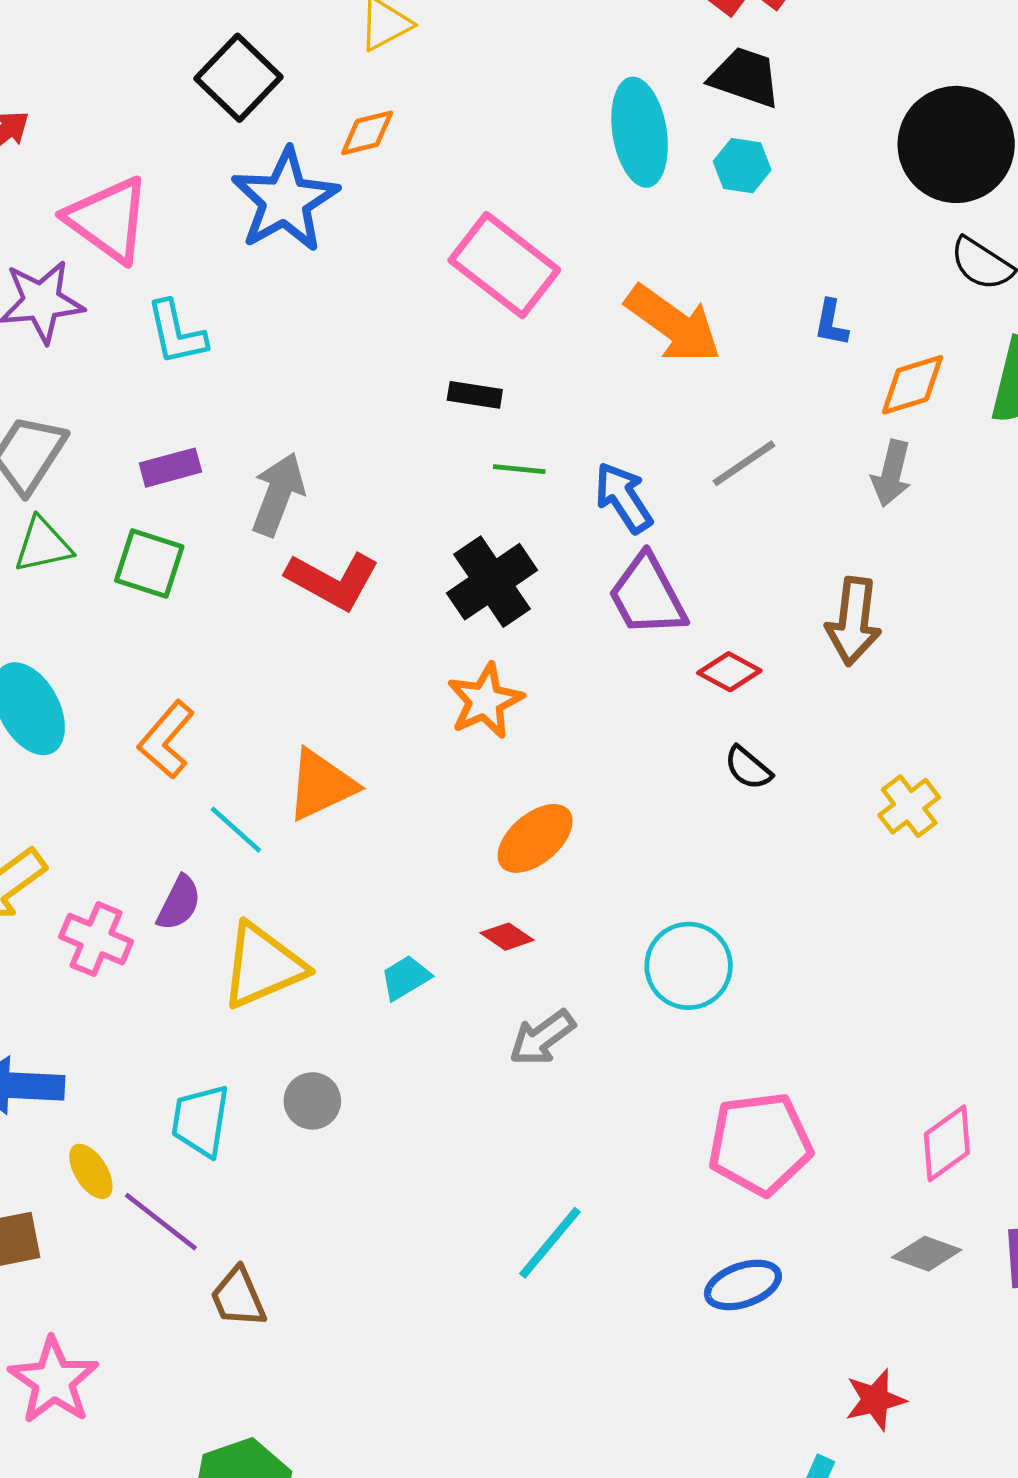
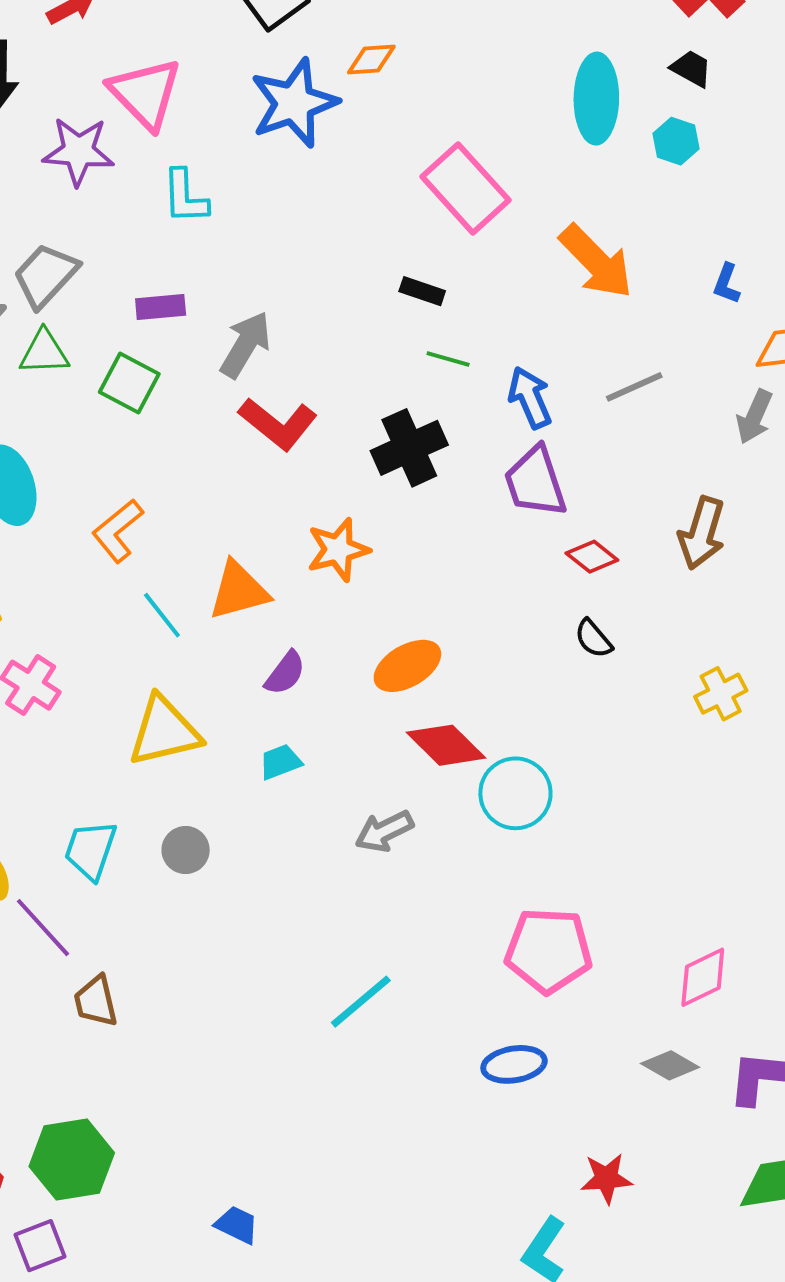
black trapezoid: (745, 77) -> (691, 69), size x0.7
orange star: (485, 701) -> (338, 550), moved
purple semicircle: (179, 903) -> (285, 673), moved
red diamond: (507, 937) -> (446, 745), moved, size x1.8

